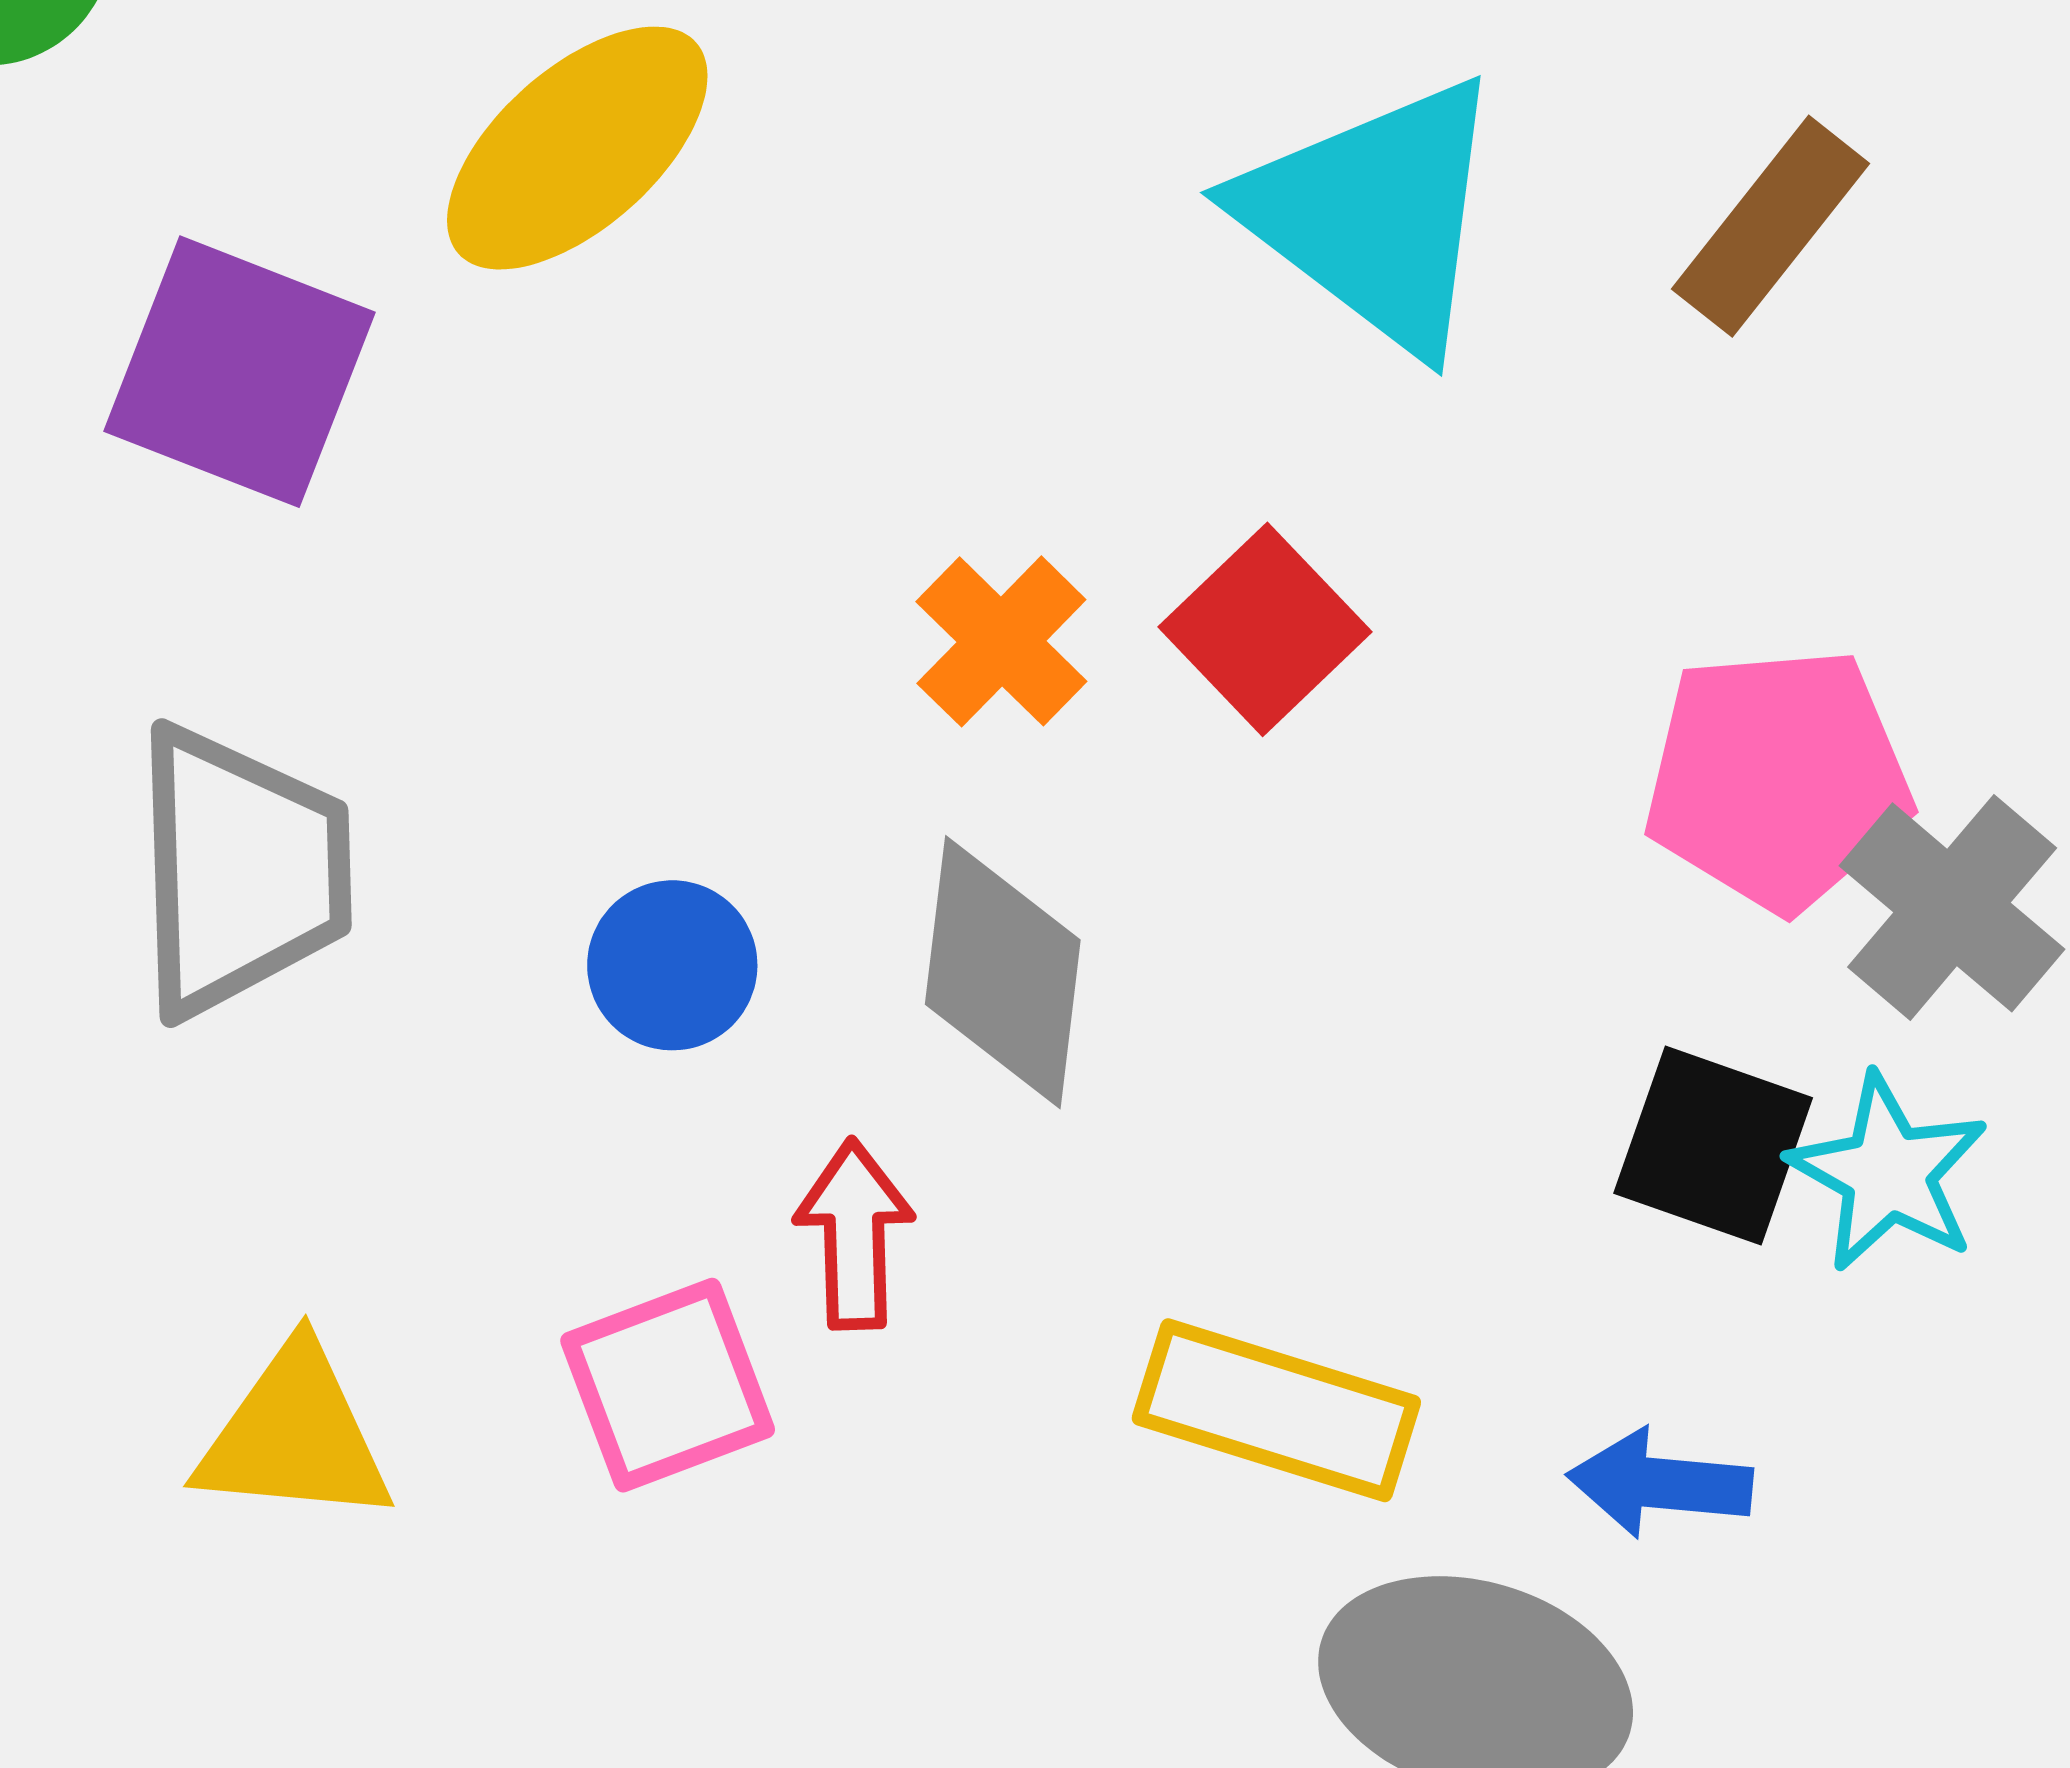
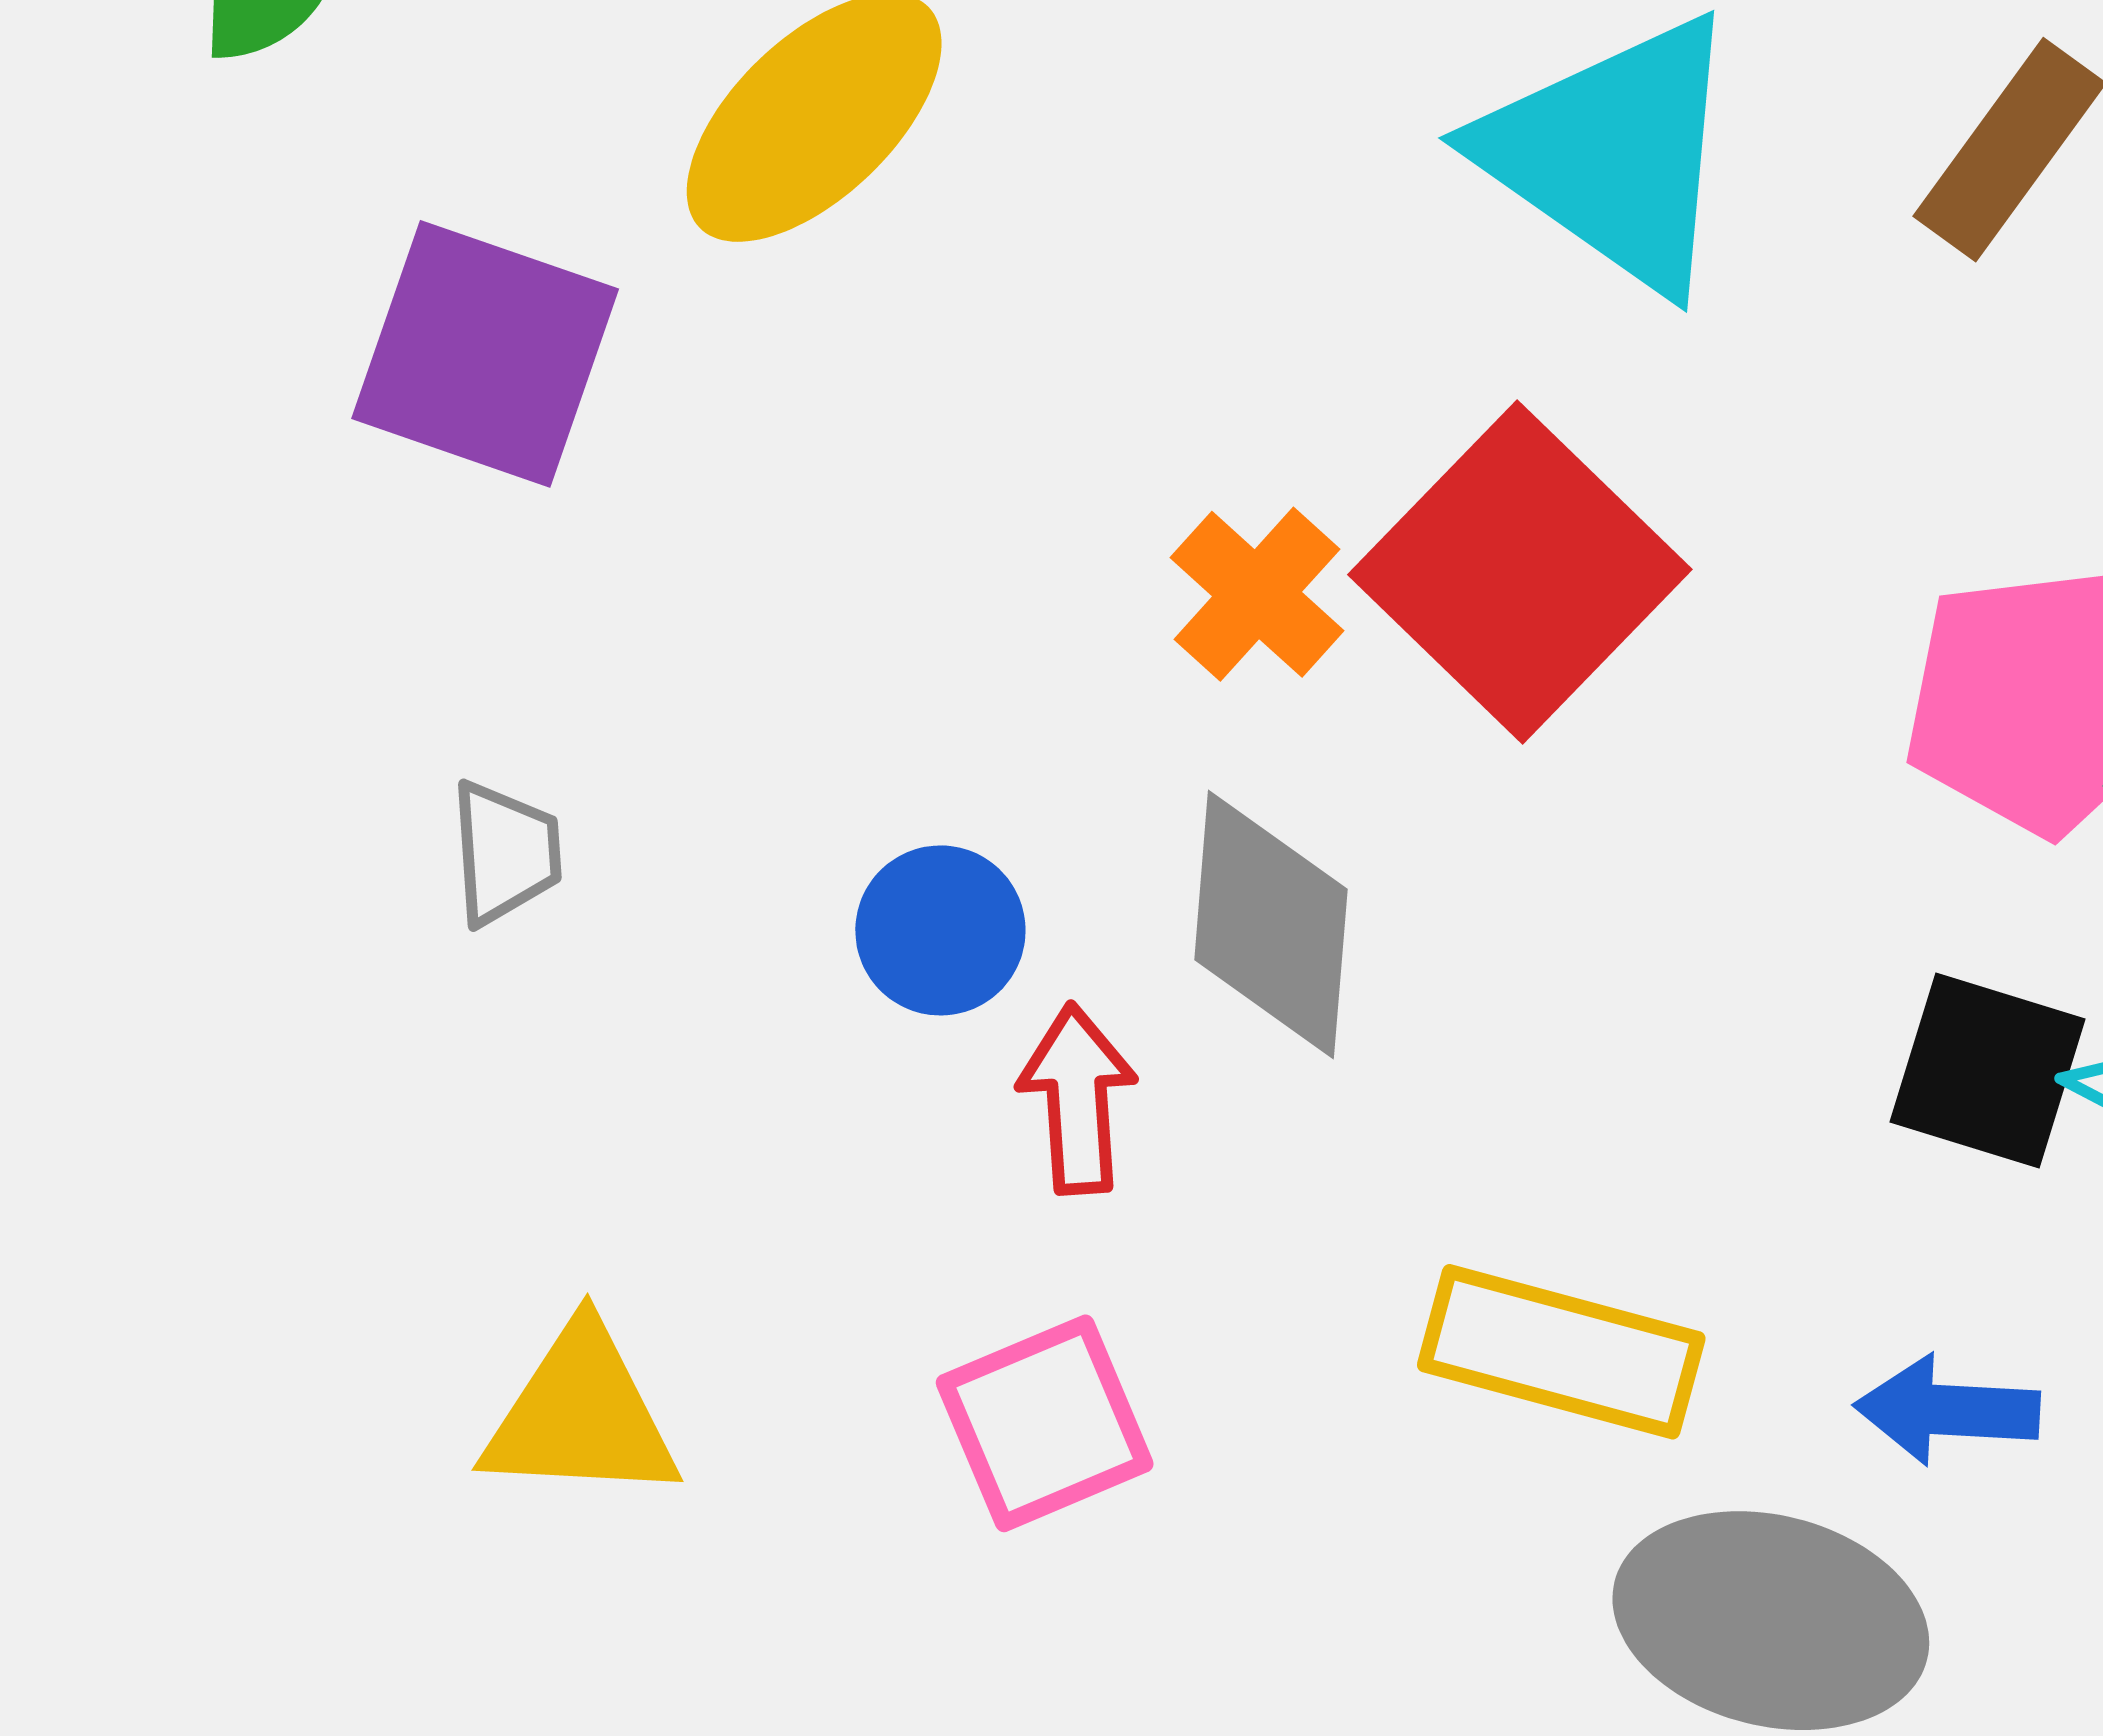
red square: (1265, 629) -> (1520, 572), size x1.6
gray trapezoid: (240, 871) -> (505, 853), size x0.5
red arrow: (854, 1234) -> (1077, 1099), moved
pink square: (668, 1385) -> (1045, 1423), moved

